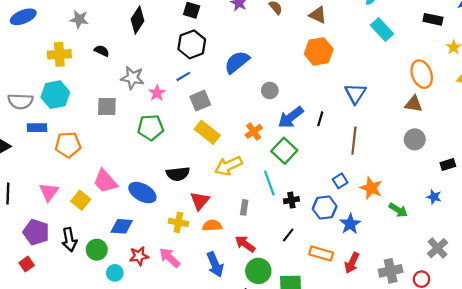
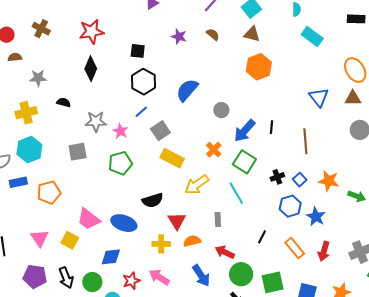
blue triangle: (355, 93) -> (319, 97), moved
black cross: (291, 200) -> (277, 177), moved
orange rectangle: (321, 253) -> (295, 248), turned 45

